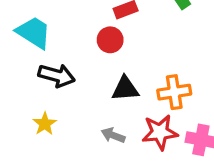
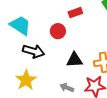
red circle: (110, 40) -> (58, 31), moved
yellow star: (45, 124) -> (26, 80), size x1.5

